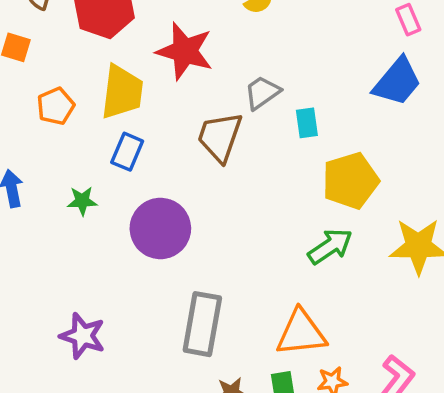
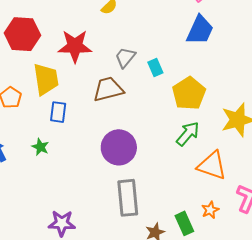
brown trapezoid: (220, 137) -> (108, 89), turned 72
green star: (82, 201) -> (40, 147), turned -30
purple circle: (160, 228) -> (119, 147), moved
orange triangle: (301, 333) -> (212, 166), moved, turned 40

